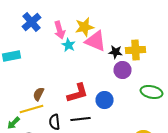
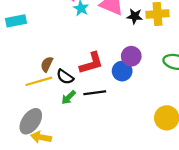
purple circle: (122, 70) -> (131, 56), moved
black semicircle: (54, 122) -> (65, 77), moved, turned -49
green arrow: (14, 123) -> (68, 97), moved

